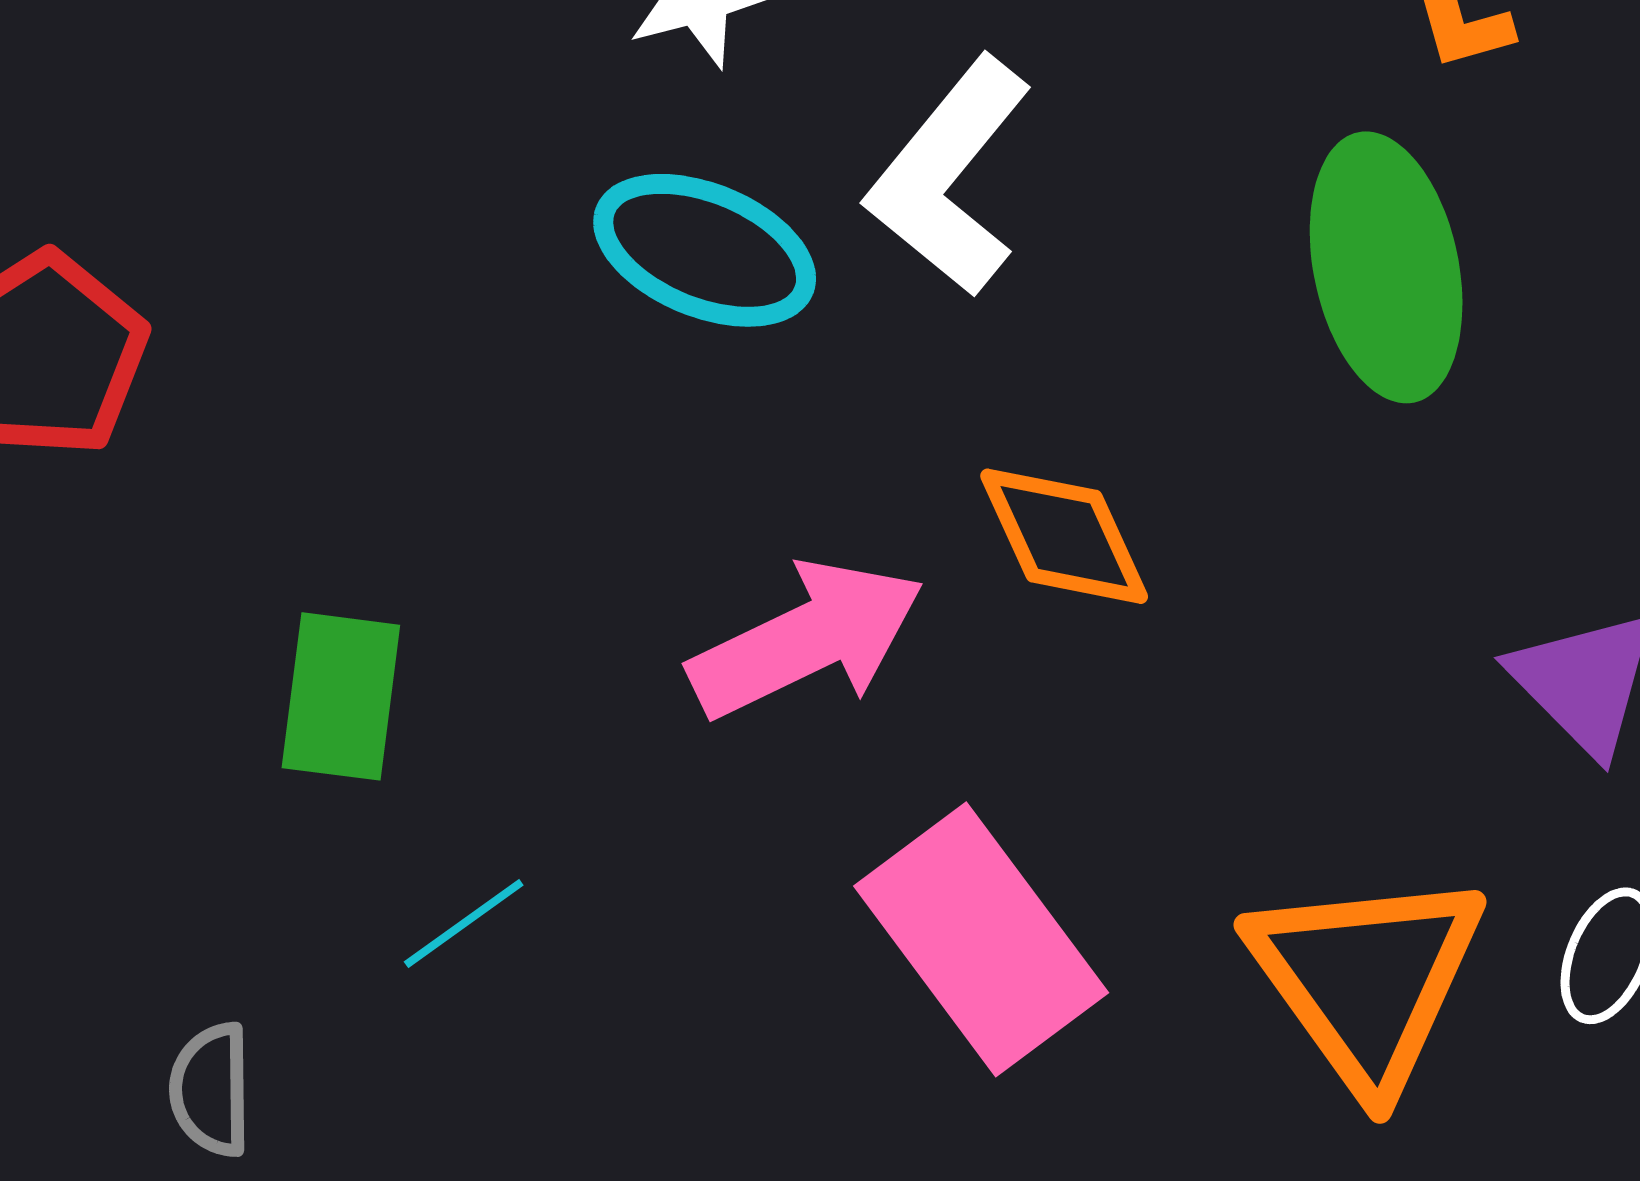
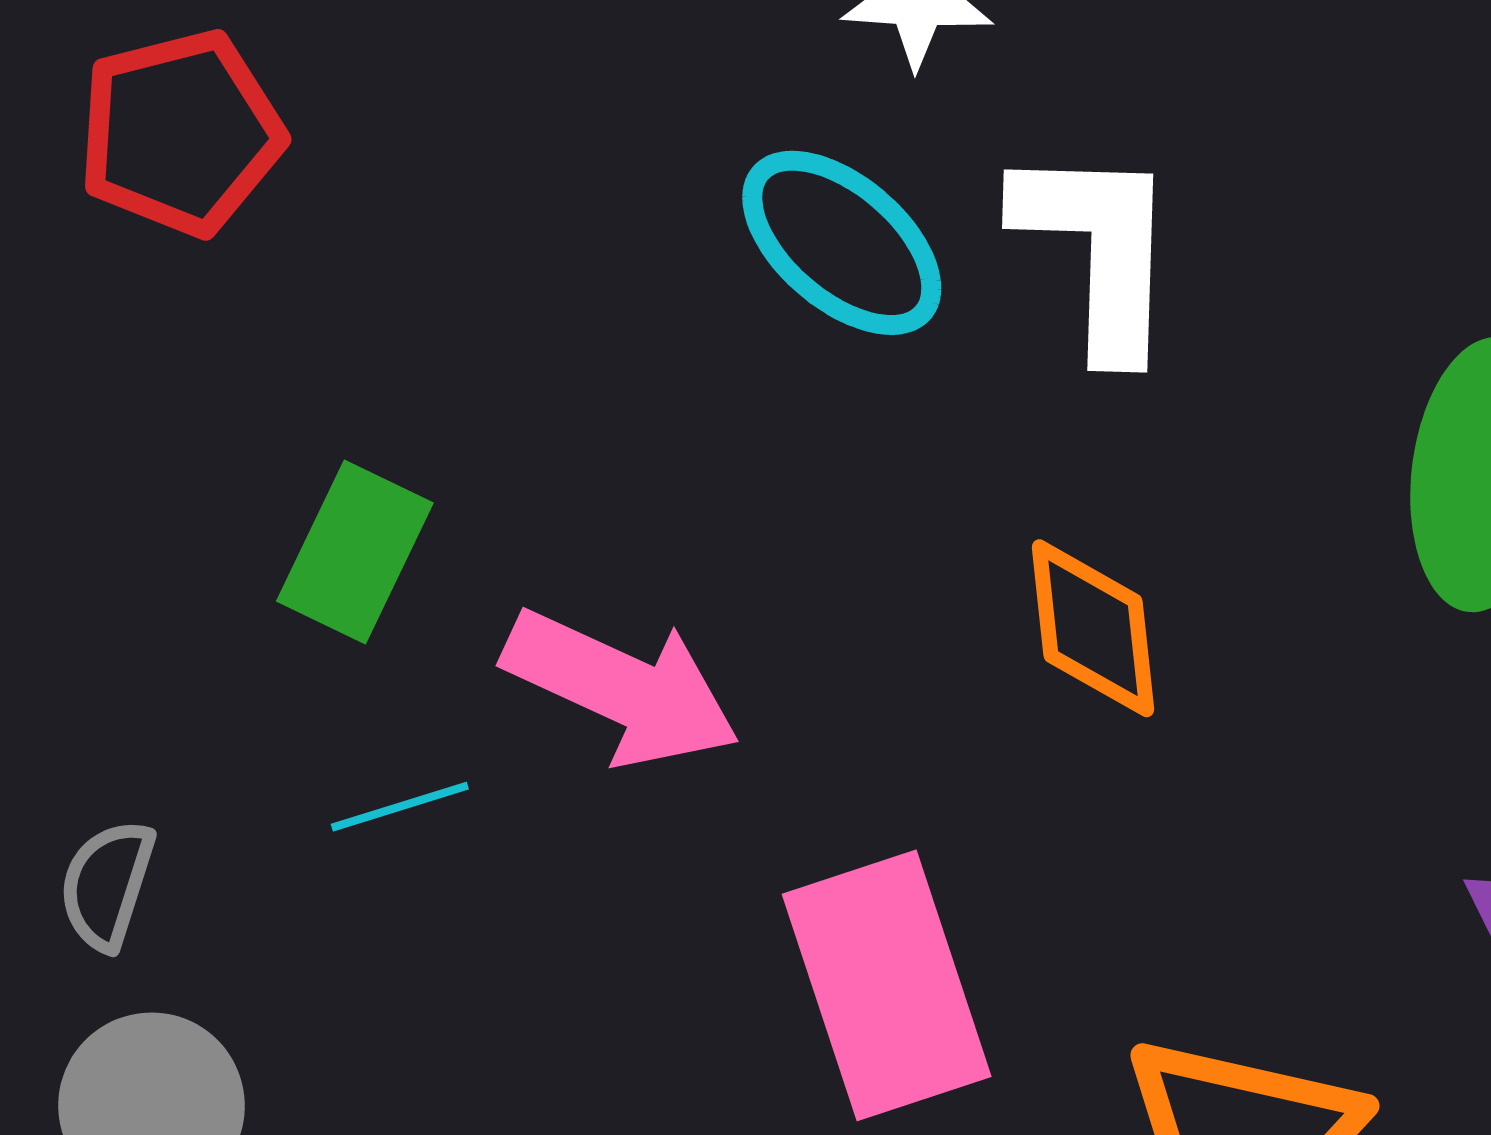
white L-shape: (949, 176) -> (1098, 250), turned 124
pink arrow: (807, 639) -> (621, 688), moved, turned 32

